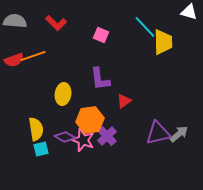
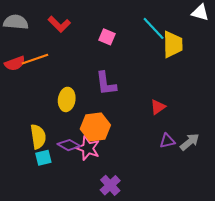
red triangle: (124, 101) -> (158, 107), moved
purple triangle: (158, 133) -> (167, 141), size x0.6
purple cross: (107, 136) -> (110, 185), moved

